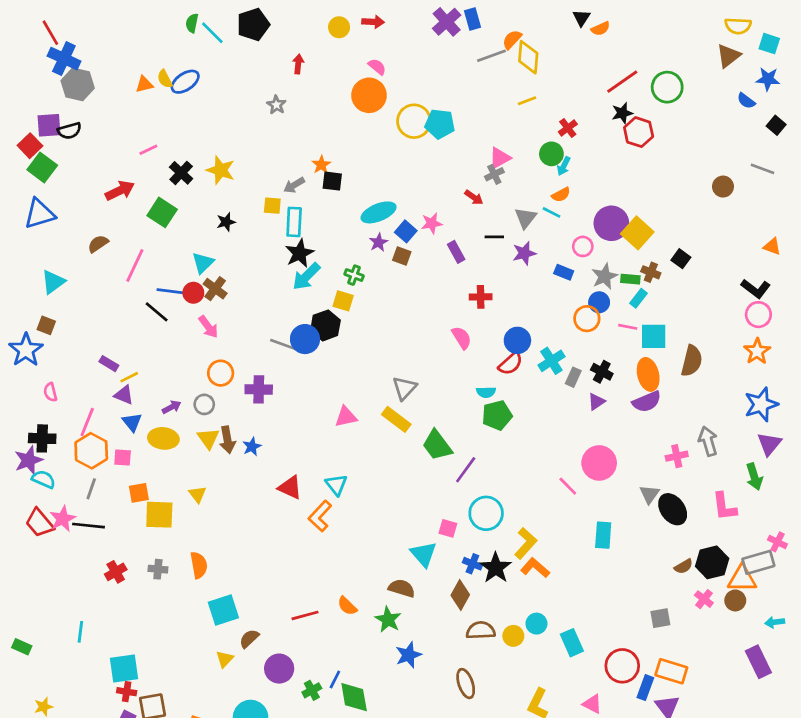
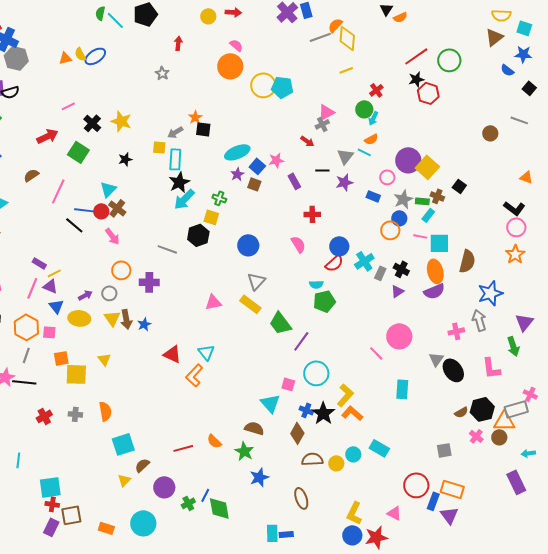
blue circle: (305, 339) -> (248, 245), moved
blue star: (761, 404) -> (490, 293), moved
pink line: (87, 422) -> (32, 288), moved
cyan rectangle: (572, 643) -> (379, 448), moved, turned -36

